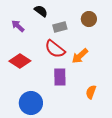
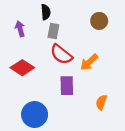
black semicircle: (41, 11) -> (46, 12), turned 48
purple arrow: (18, 26) -> (20, 29), turned 32
gray rectangle: (60, 27) -> (53, 31), moved, turned -64

